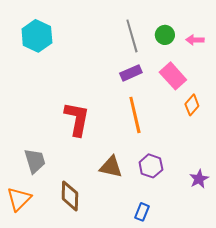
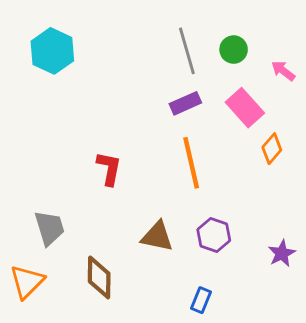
pink arrow: (195, 40) -> (283, 71), moved, turned 36
red L-shape: (77, 119) -> (109, 168), size x0.7

